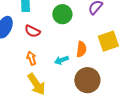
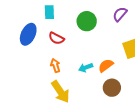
orange semicircle: (81, 49) -> (106, 66), moved, turned -133
brown circle: (87, 80) -> (112, 88), size x0.7

